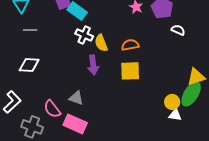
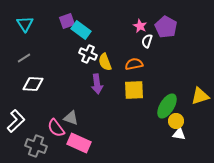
gray line: (30, 30) -> (24, 58), moved, turned -32
white semicircle: (178, 30) -> (147, 41), moved, turned -96
green ellipse: (191, 94) -> (167, 106), moved
gray triangle: (76, 98) -> (71, 118), moved

